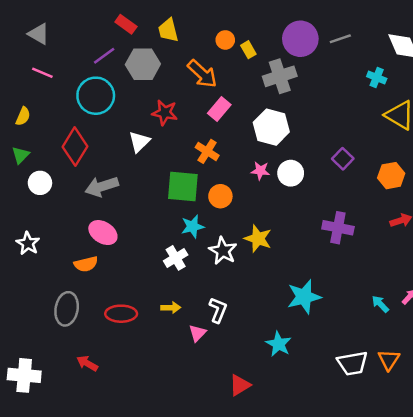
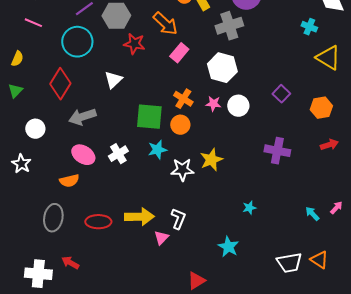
red star: (165, 113) -> (134, 44), moved
orange cross: (207, 151) -> (183, 99), moved
white circle: (40, 183) -> (35, 129), moved
yellow star: (258, 239) -> (211, 160), turned 30
white star: (223, 251) -> (182, 170), turned -30
white cross: (176, 258) -> (118, 154), moved
cyan star: (304, 297) -> (249, 208), size x0.5
yellow arrow: (171, 308) -> (139, 217), size x1.8
orange triangle: (389, 360) -> (319, 260), turned -30
white cross: (24, 375) -> (38, 274), moved

